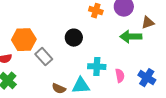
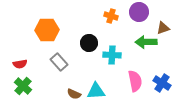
orange hexagon: (24, 40) -> (47, 30), moved
cyan cross: (97, 67) -> (112, 55), moved
pink semicircle: (120, 76) -> (135, 81), size x1.5

